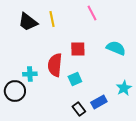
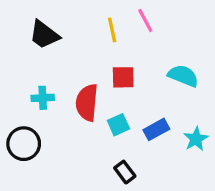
yellow line: (52, 19) -> (112, 30), moved
cyan cross: (30, 74) -> (43, 98), moved
blue rectangle: (99, 102) -> (156, 129), moved

